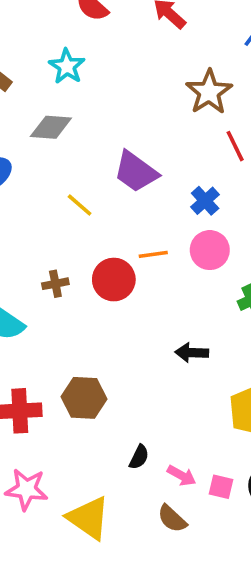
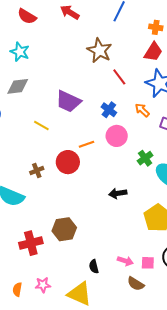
black semicircle: (139, 457) -> (94, 266), moved, turned 152
pink star: (27, 489) -> (43, 285), size x0.7
brown semicircle: (172, 519) -> (136, 284), moved

